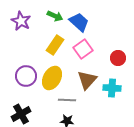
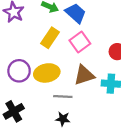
yellow ellipse: (52, 78) -> (47, 73), turned 50
brown triangle: (87, 80) -> (84, 75), turned 30

